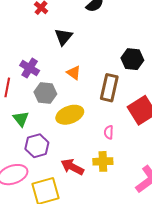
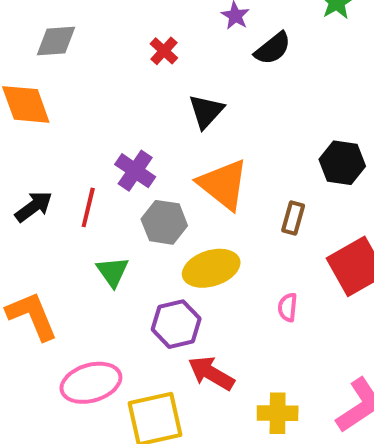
orange triangle: (74, 73) -> (223, 184), size x1.8
brown rectangle: (109, 88) -> (293, 218), size x0.6
purple hexagon: (37, 146) -> (176, 324), moved
yellow cross: (103, 161) -> (278, 413), moved

